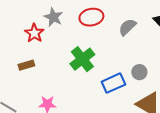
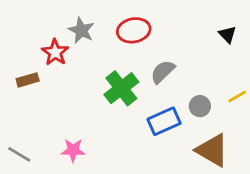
gray semicircle: (127, 27) -> (163, 72), moved
brown rectangle: (26, 65) -> (28, 80), moved

